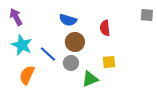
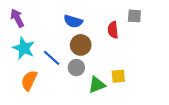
gray square: (147, 15) -> (134, 16), moved
yellow square: (109, 62) -> (118, 76), moved

